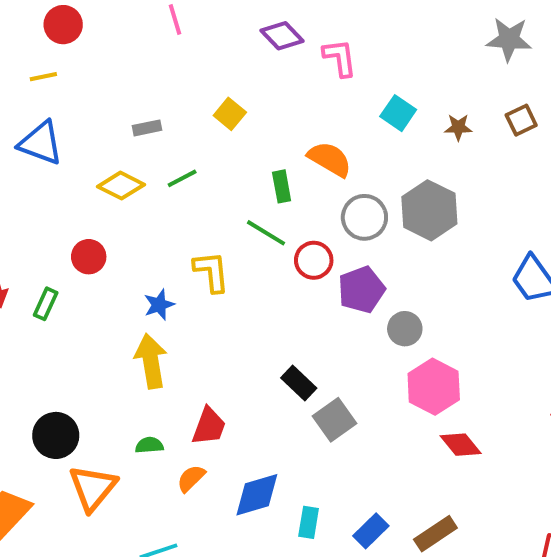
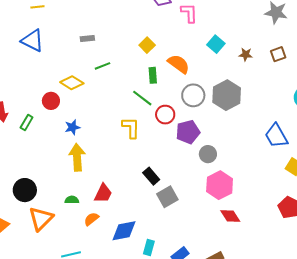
yellow square: (230, 114) -> (147, 45), moved
yellow diamond: (121, 186) -> (72, 83), moved
yellow L-shape: (211, 272) -> (131, 128), moved
blue star: (159, 305) -> (72, 127), moved

